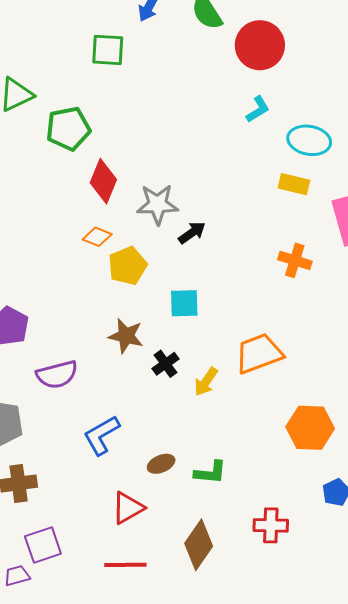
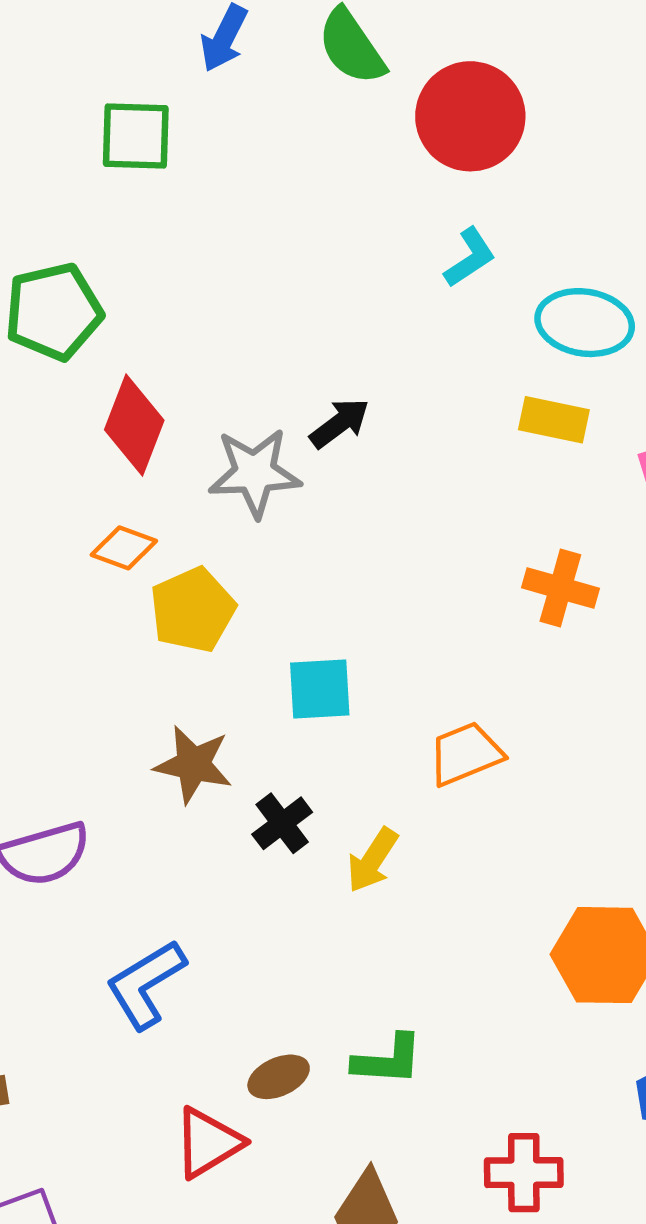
black arrow: (192, 233) -> (340, 423), moved
orange trapezoid: (259, 354) -> (466, 754), moved, size x0.7
brown ellipse: (161, 464) -> (279, 1077), moved

